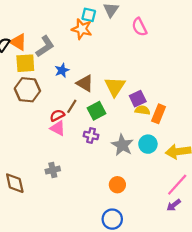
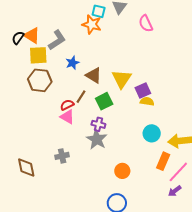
orange rectangle: (159, 114) -> (163, 161), moved
gray star: (122, 145) -> (97, 139), moved

